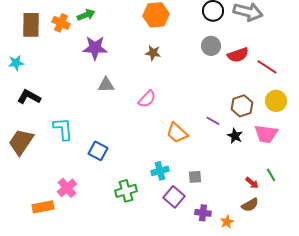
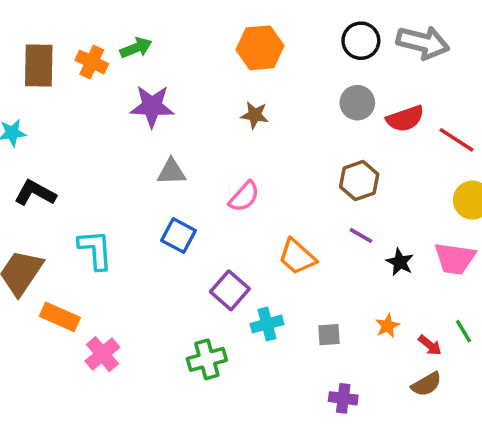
brown hexagon: (242, 106) -> (359, 181), moved
blue square: (98, 151) -> (179, 235), moved
purple square: (174, 197) -> (230, 290), moved
orange rectangle: (43, 207) -> (60, 317), moved, turned 35
orange star: (227, 222) -> (387, 326), moved

